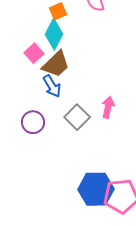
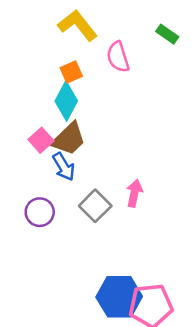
pink square: (34, 53) -> (41, 140), moved

